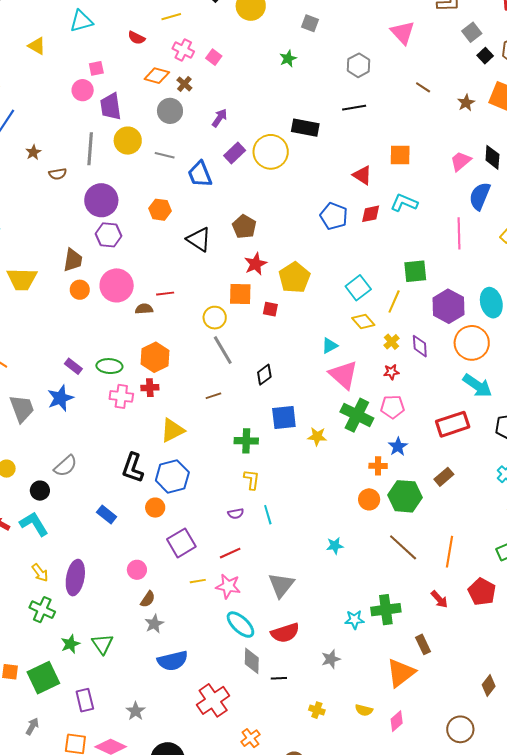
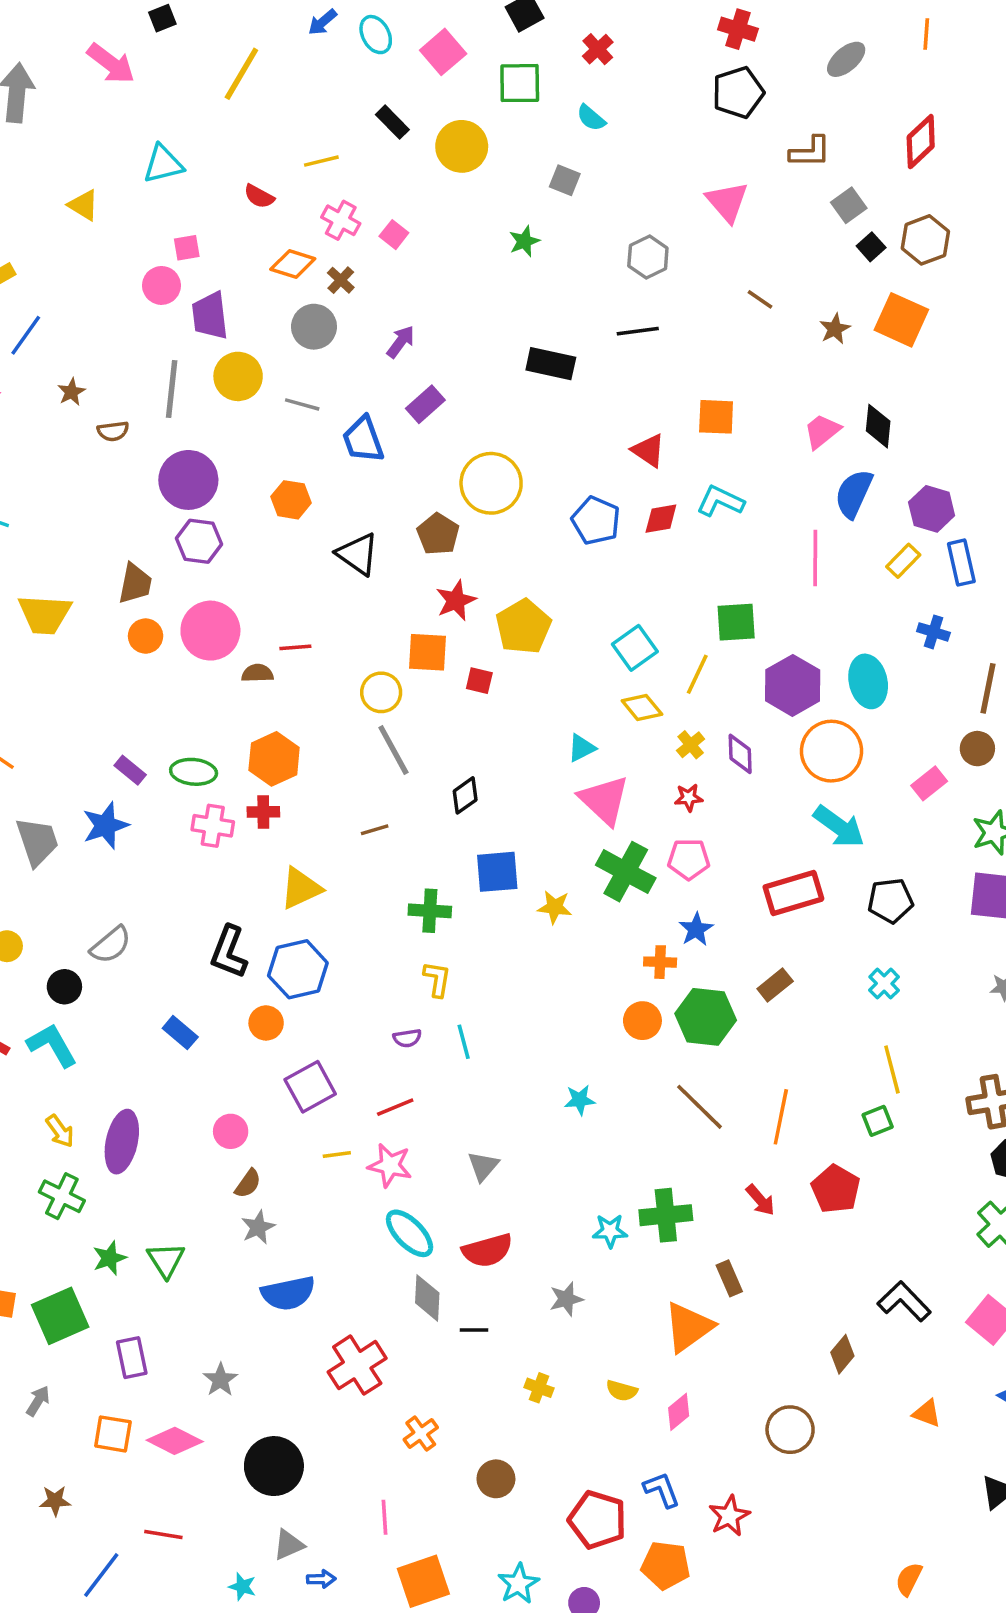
yellow circle: (271, 152) -> (491, 483), moved
gray triangle: (281, 585) -> (483, 1166), size x0.7

